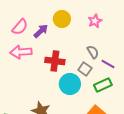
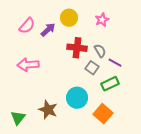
pink arrow: (21, 52) -> (28, 65), moved
red cross: (55, 61) -> (77, 48), moved
cyan circle: (70, 84) -> (77, 98), moved

